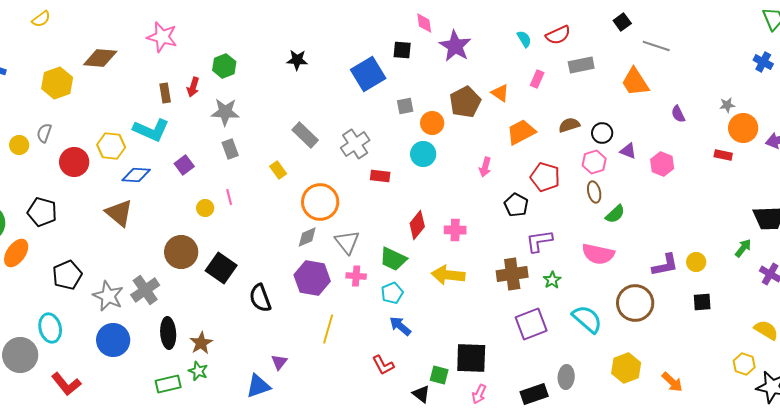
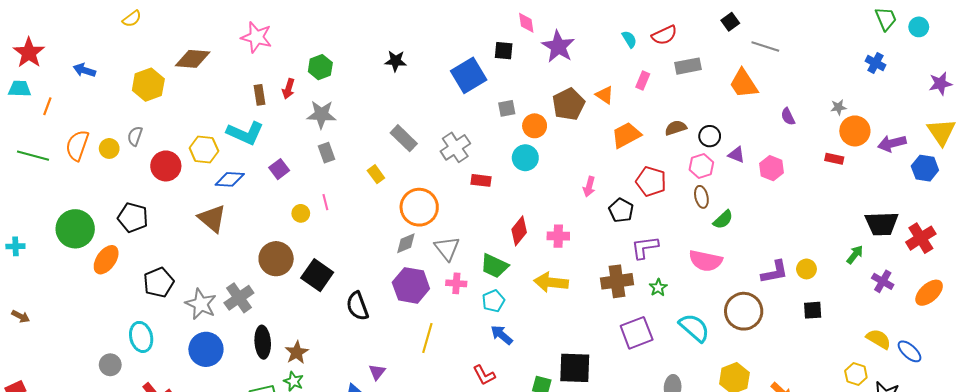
pink arrow: (485, 167) -> (589, 187), moved
gray circle: (20, 355) -> (110, 365), size x0.6

